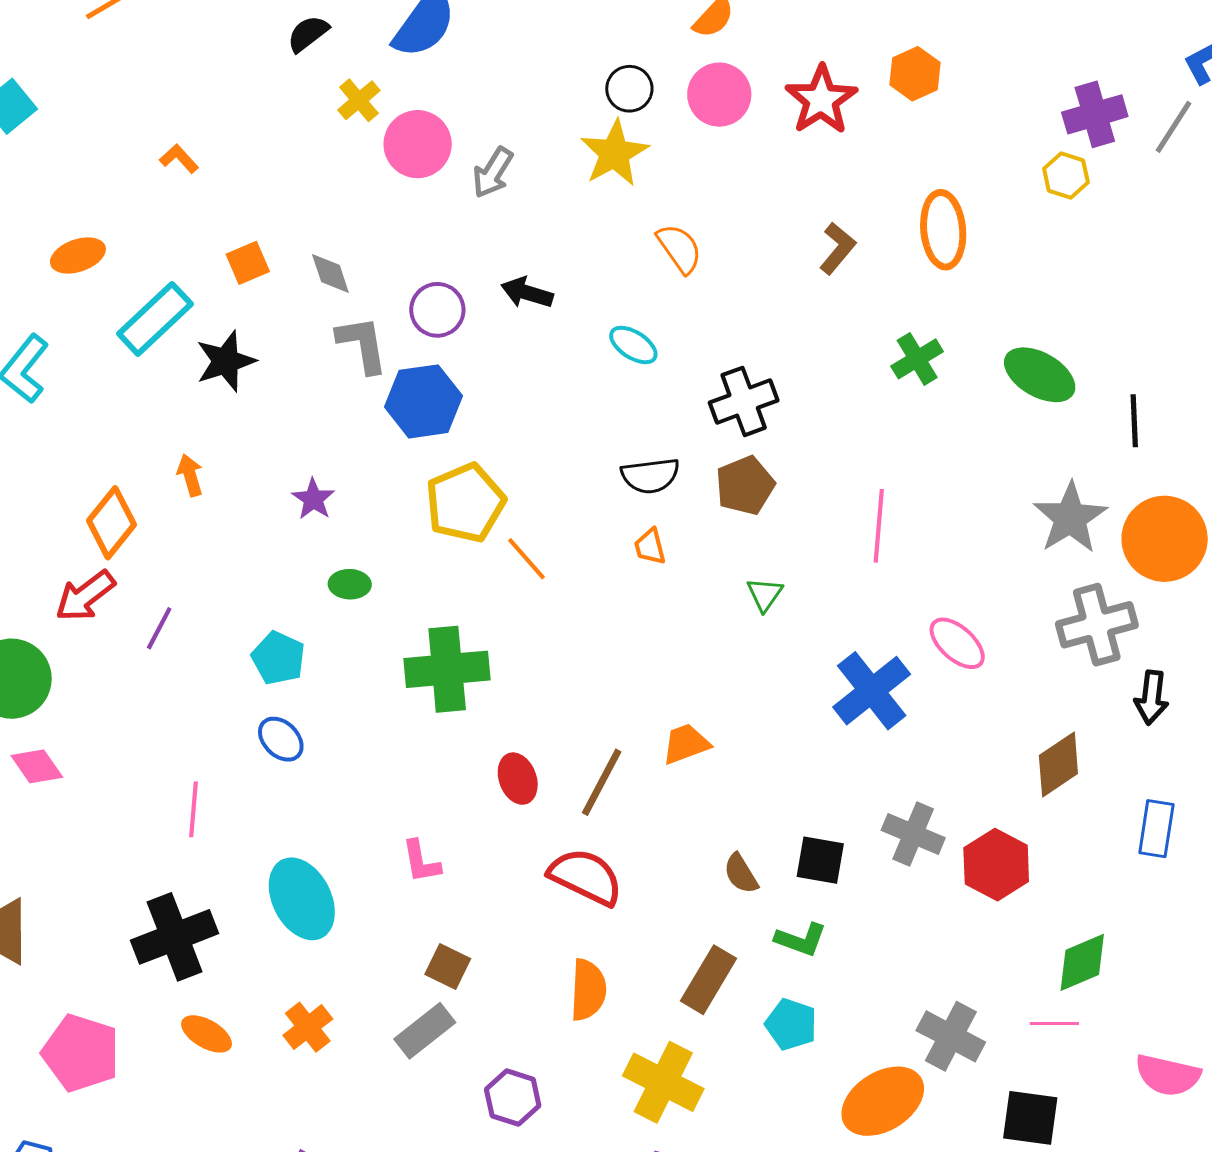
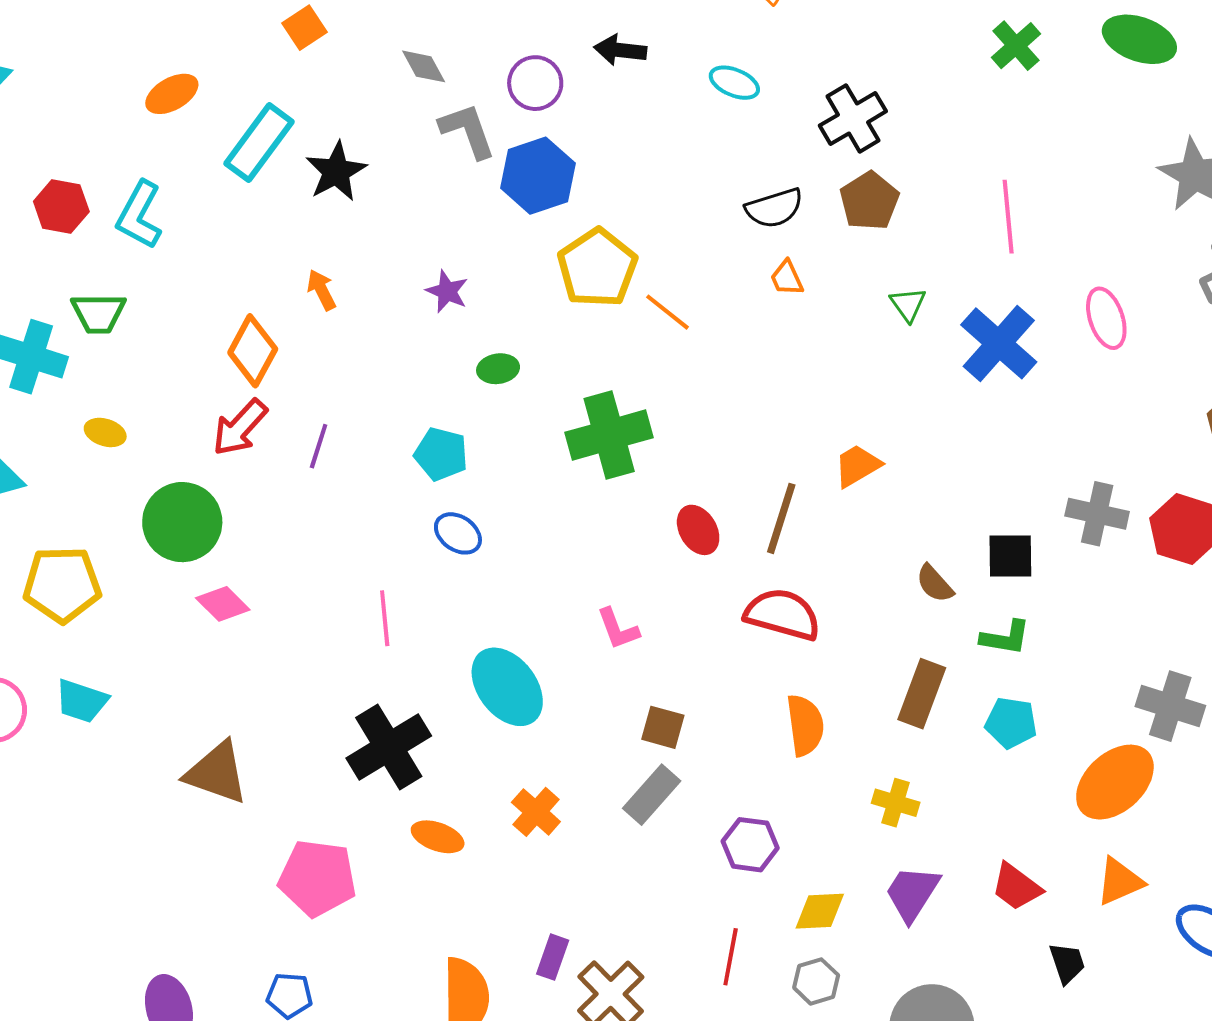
orange square: (248, 263) -> (305, 28), moved
pink ellipse: (957, 643) -> (1106, 318), turned 40
blue cross: (872, 691) -> (999, 343), moved
yellow cross: (663, 1082) -> (896, 803), size x0.6

